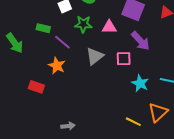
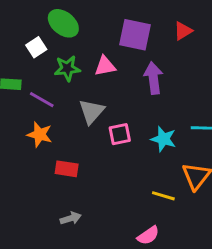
purple arrow: (140, 41) -> (153, 78), turned -135
pink square: (124, 59) -> (120, 134), moved
red rectangle: (36, 87) -> (67, 169), moved

